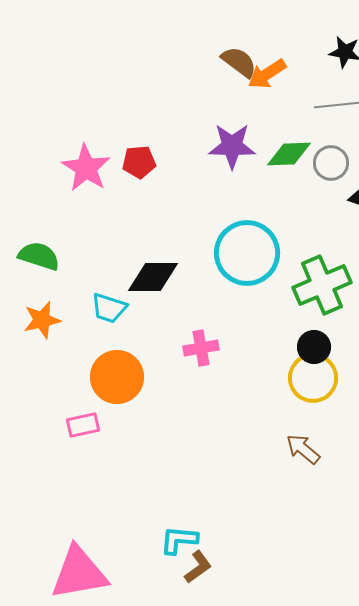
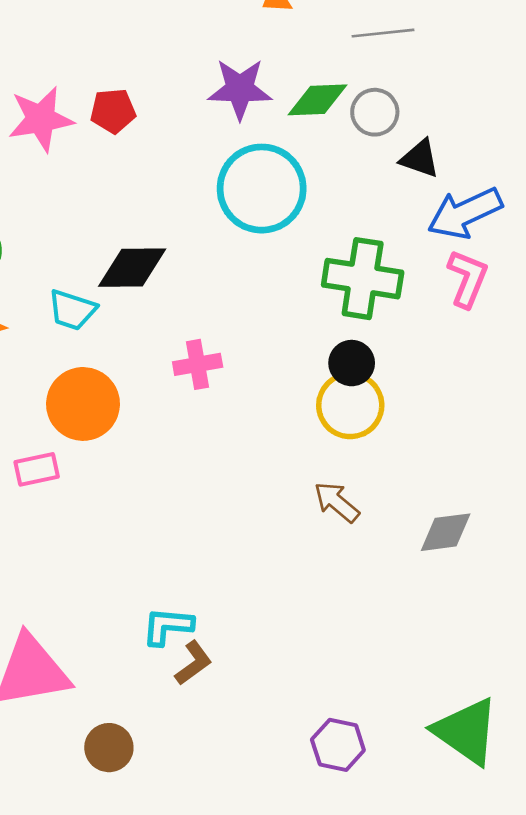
pink star: (86, 168) -> (41, 119), turned 30
cyan circle: (247, 253) -> (262, 189), moved
green cross: (322, 285) -> (363, 279), turned 32

